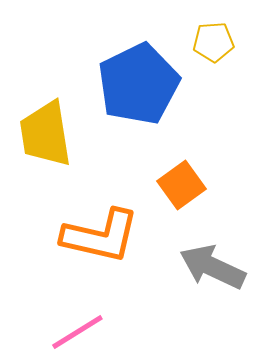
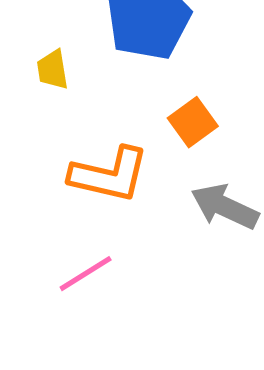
yellow trapezoid: (45, 134) -> (53, 70), size x0.6

